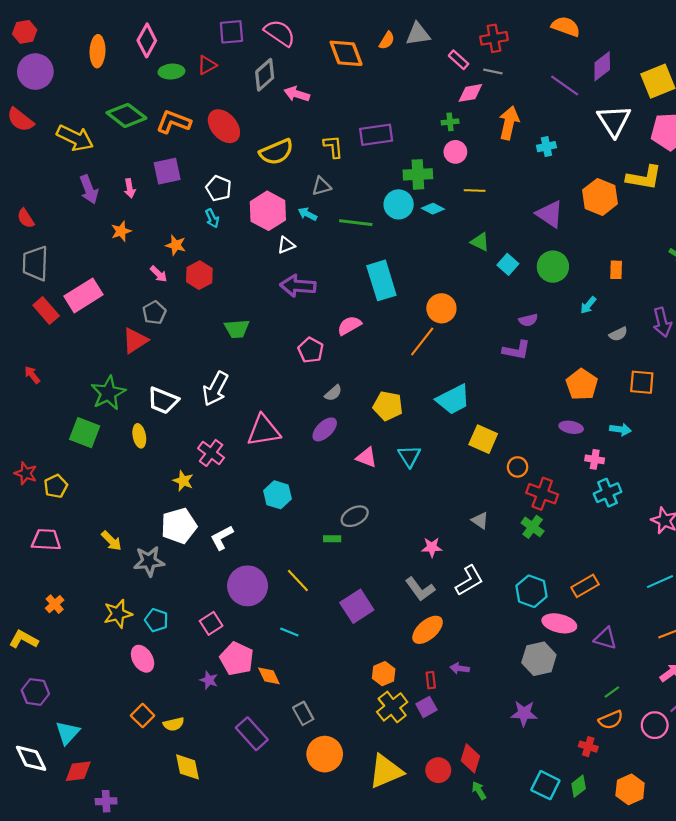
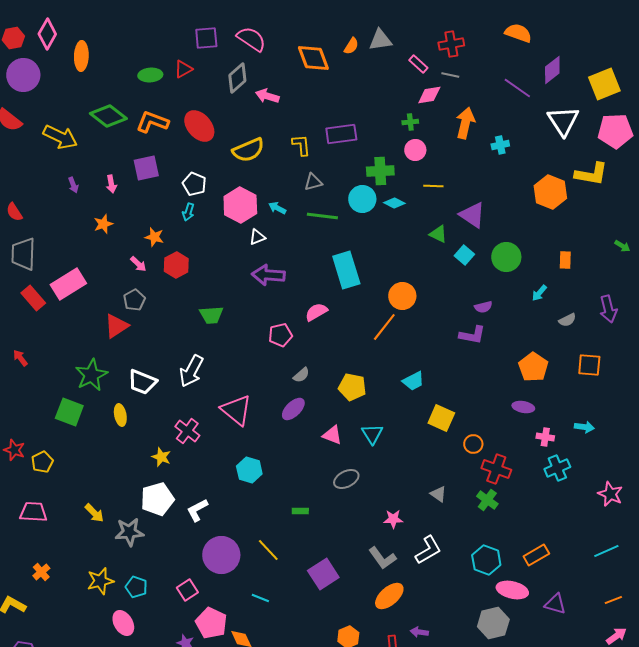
pink diamond: (147, 40) -> (47, 34), moved
gray triangle: (321, 186) -> (313, 182), moved
purple arrow: (89, 189) -> (73, 185), size x0.6
purple triangle: (550, 214) -> (472, 215), moved
cyan arrow: (212, 218) -> (188, 212), turned 42
pink pentagon: (311, 350) -> (280, 335), turned 30
cyan trapezoid: (453, 399) -> (413, 381), size x0.7
cyan arrow: (620, 429) -> (584, 427), moved
pink triangle: (264, 430) -> (236, 410), turned 48
gray ellipse: (355, 516) -> (346, 479), moved

